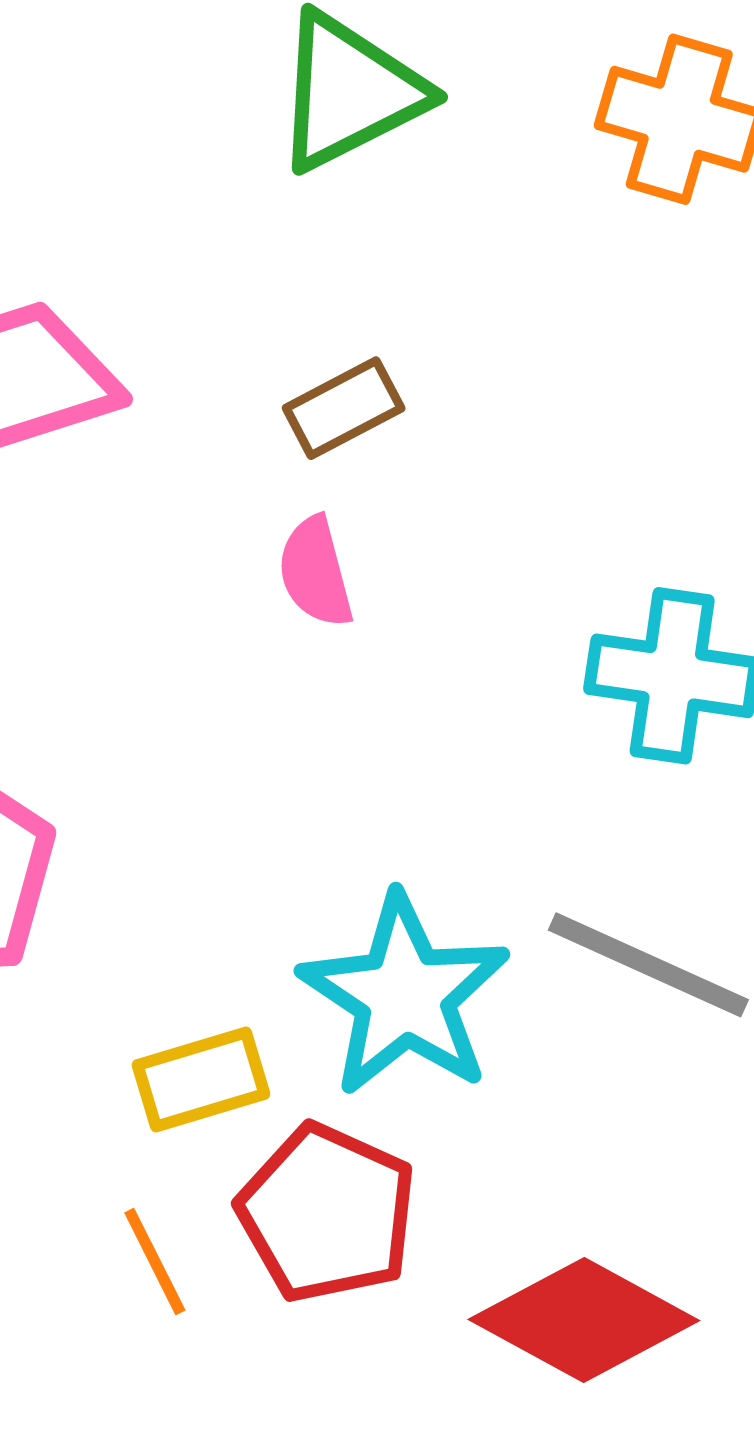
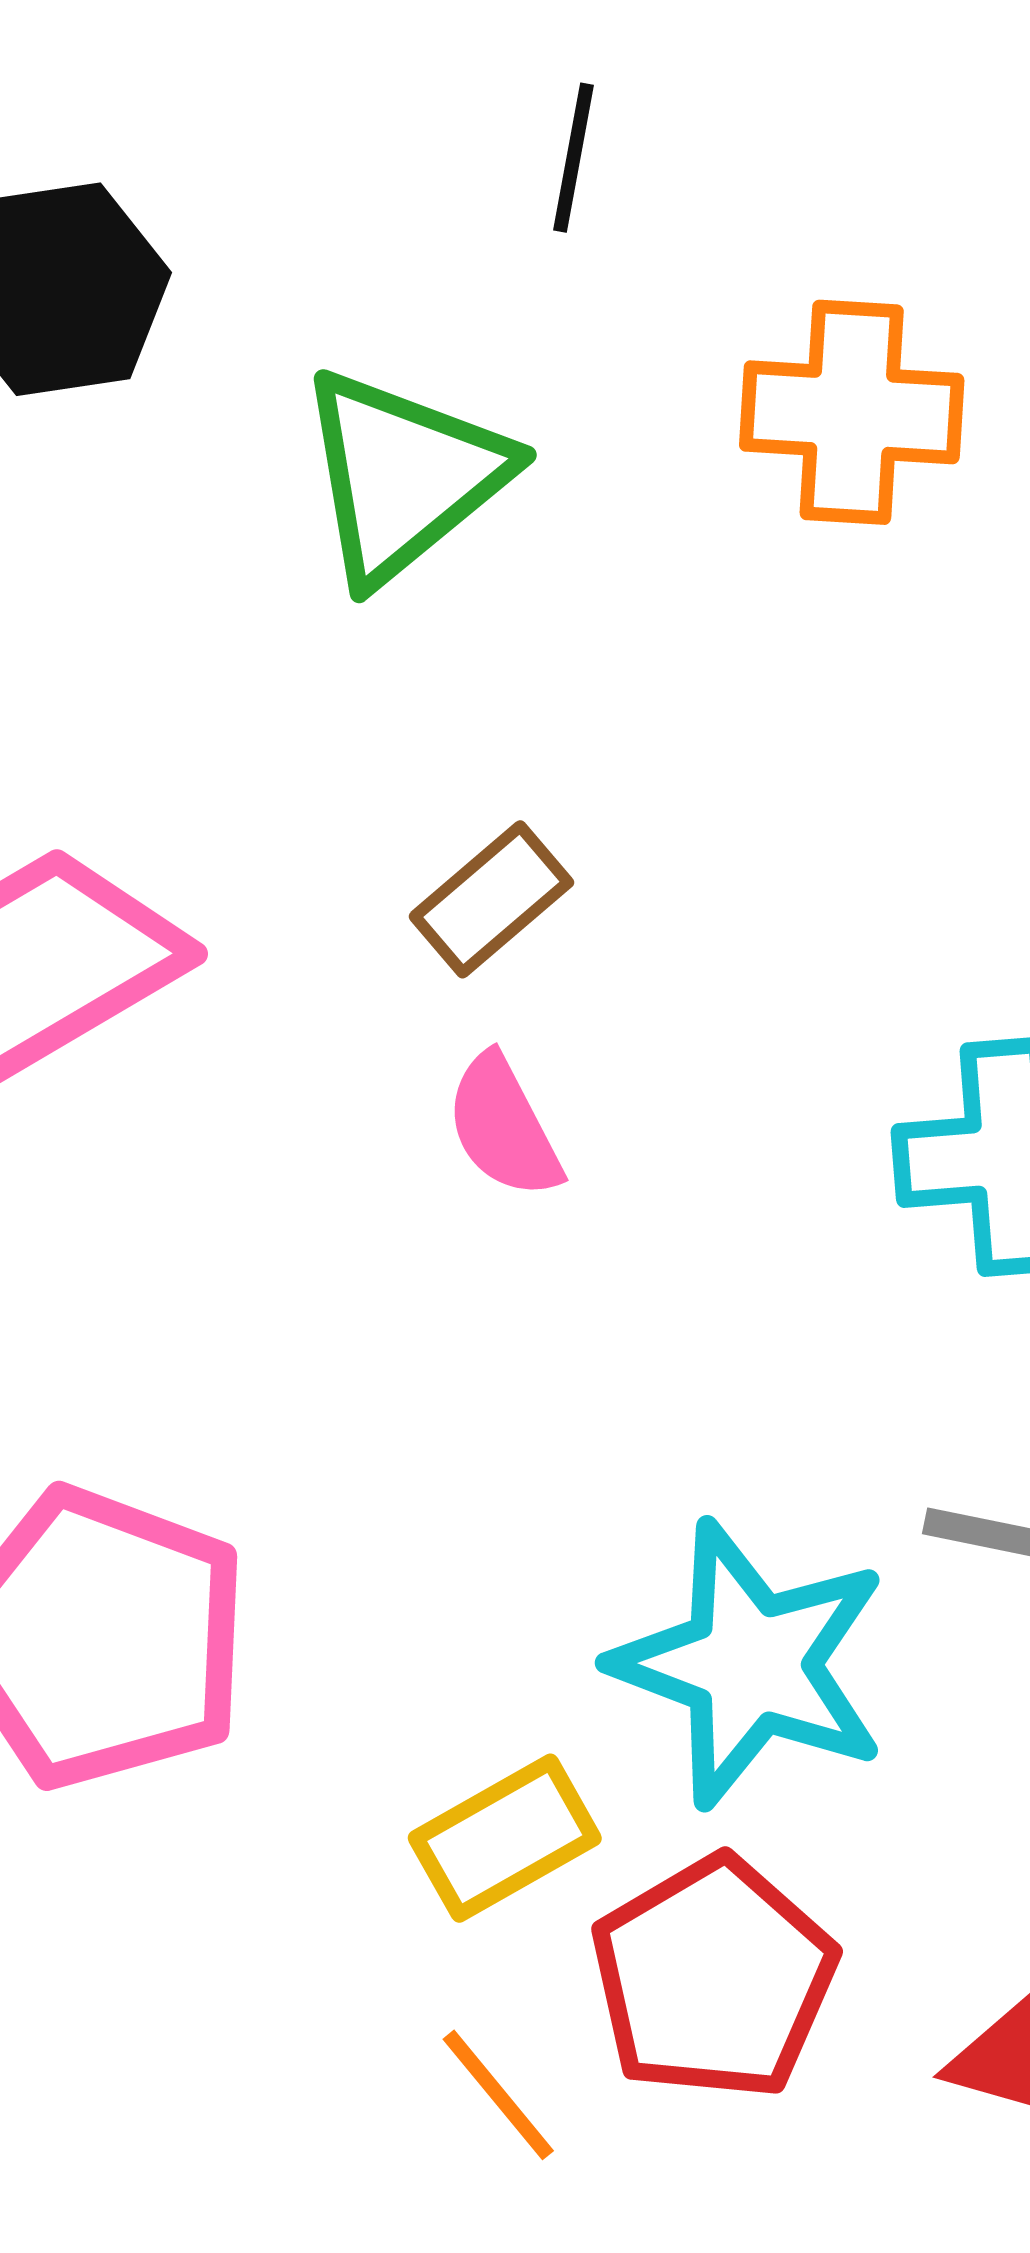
red pentagon: (327, 1213) -> (713, 1978), turned 30

